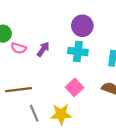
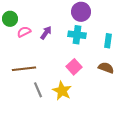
pink semicircle: (19, 48) -> (24, 32), turned 136
yellow star: (61, 114) -> (62, 91), turned 30

